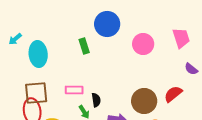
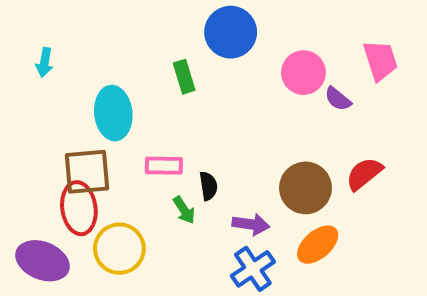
cyan arrow: (15, 39) -> (45, 62), turned -40
cyan ellipse: (38, 54) -> (113, 113), moved
purple semicircle: (191, 69) -> (338, 99), moved

